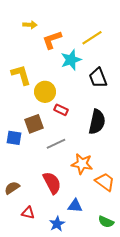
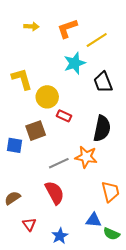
orange L-shape: (52, 40) -> (67, 28), moved
gray line: (56, 144) -> (59, 163), moved
orange star: (82, 164) -> (86, 157), moved
orange trapezoid: (105, 182) -> (110, 192), turned 40
blue triangle: (75, 206) -> (94, 220), moved
red triangle: (28, 213) -> (29, 224), turned 40

